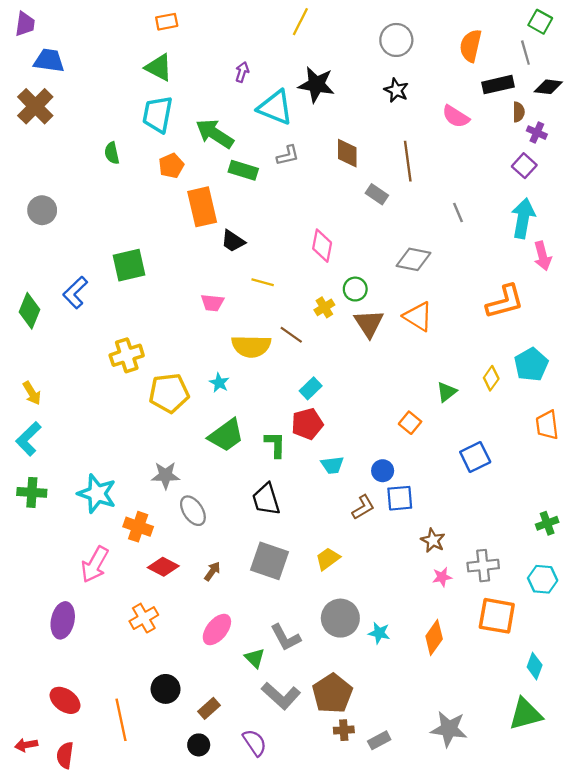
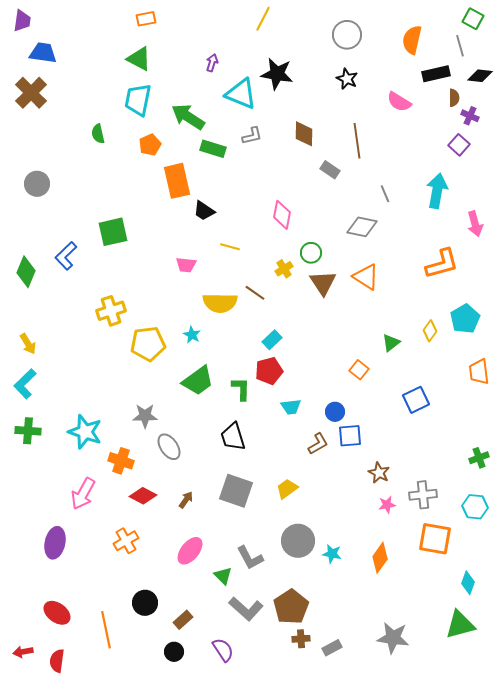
gray line: (458, 213) -> (385, 194), moved
cyan arrow: (523, 218) -> (437, 191), moved

